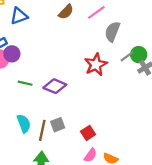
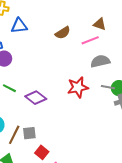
gray semicircle: (112, 32) -> (100, 61), turned 42
gray line: (127, 56) -> (108, 87), turned 32
red square: (88, 133) -> (42, 152), moved, turned -32

